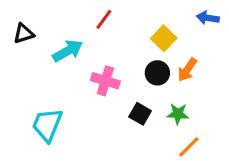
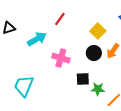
black square: (140, 114) -> (83, 79), turned -32
green star: (178, 114) -> (98, 89), moved

